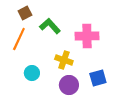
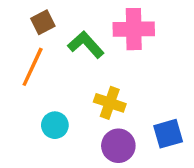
pink cross: (87, 36) -> (134, 29), moved

